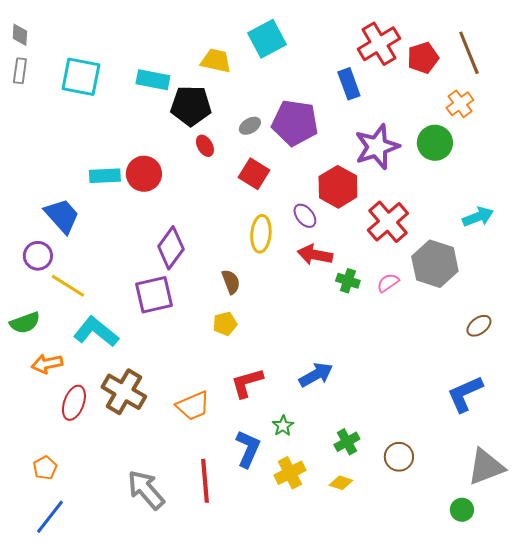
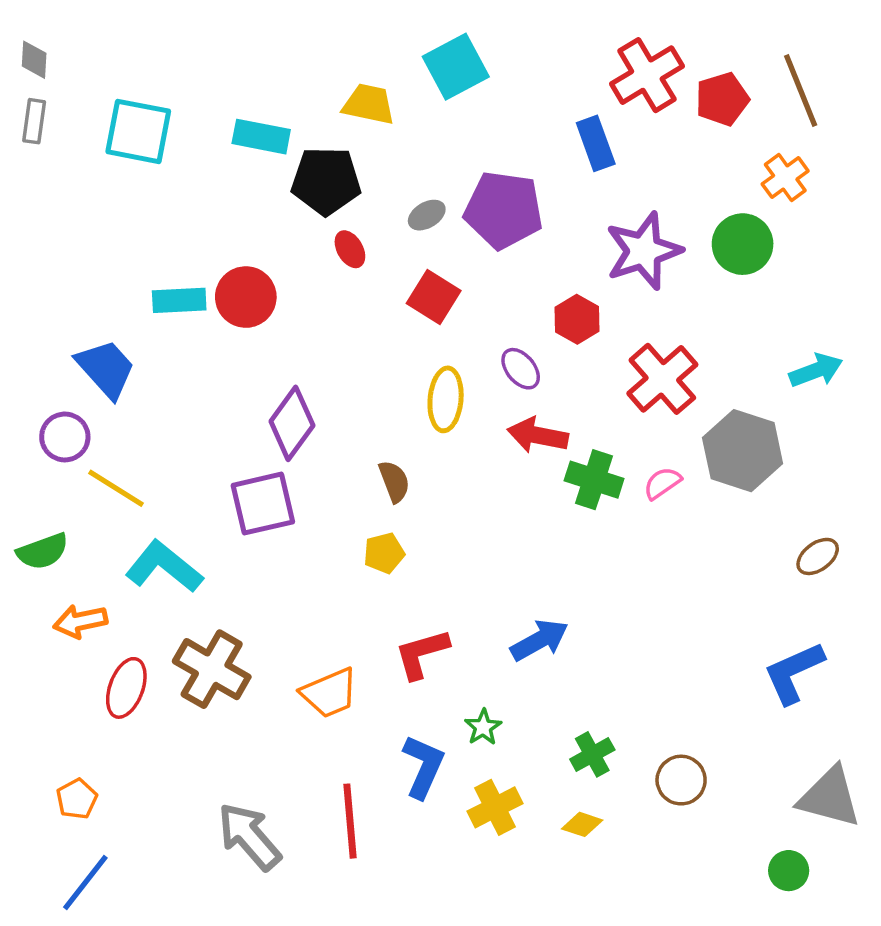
red hexagon: (338, 187) -> (577, 319), size x0.7
green cross: (348, 281) -> (594, 480), size x1.4
gray triangle: (486, 467) -> (830, 797), turned 36

